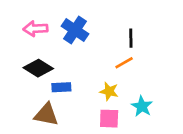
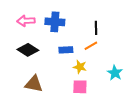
blue cross: (75, 30) -> (55, 22), turned -30
blue rectangle: (61, 87) -> (66, 50), moved
cyan star: (142, 106) -> (115, 73), moved

